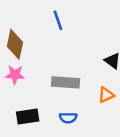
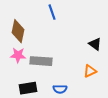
gray rectangle: (66, 82) -> (41, 61), moved

